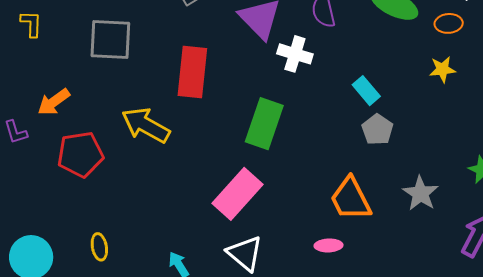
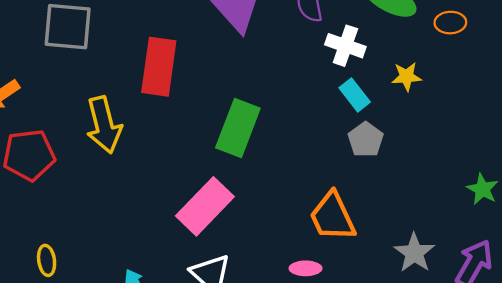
white cross: (295, 54) -> (345, 46), moved
yellow star: (442, 69) -> (407, 77), moved
yellow arrow: (146, 125) -> (104, 125), turned -135
gray star: (420, 193) -> (414, 253), moved

